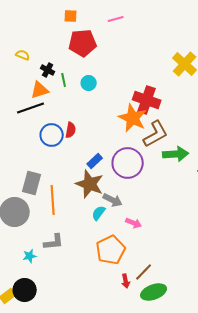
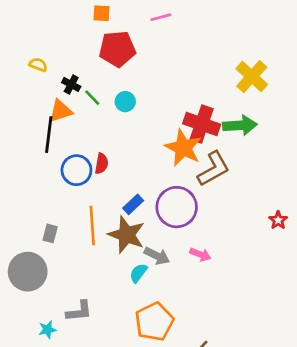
green line: (64, 80) -> (92, 98), turned -32
black line: (31, 108) -> (49, 135), turned -64
green arrow: (176, 154) -> (240, 125), moved
gray rectangle: (32, 183) -> (50, 233), size x0.6
orange line: (53, 200) -> (92, 225), moved
pink arrow: (134, 223) -> (200, 254), moved

